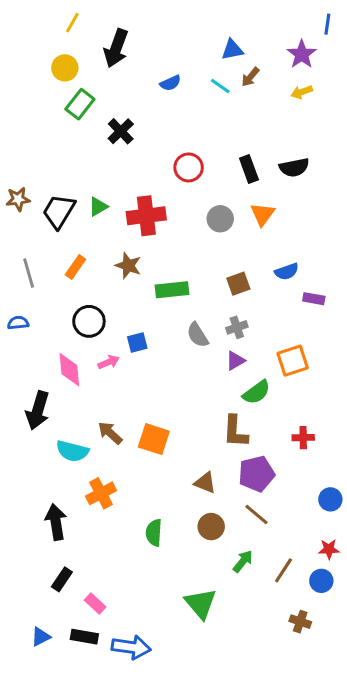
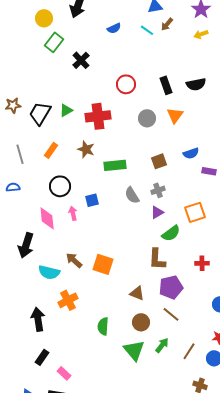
pink arrow: (109, 362) -> (73, 213), turned -80
green triangle: (201, 603) -> (134, 350), moved

